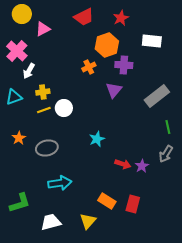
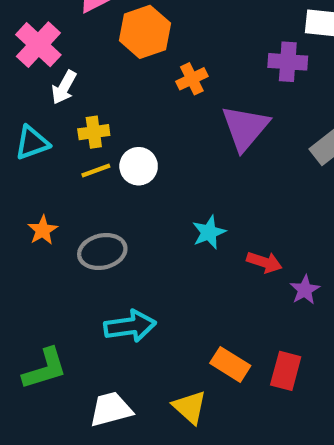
orange hexagon: (107, 45) -> (145, 32), moved
purple cross: (124, 65) -> (288, 62), moved
purple triangle: (114, 90) -> (245, 128), size x1.4
red arrow: (123, 164) -> (264, 262), moved
yellow triangle: (88, 221) -> (190, 407), turned -30

